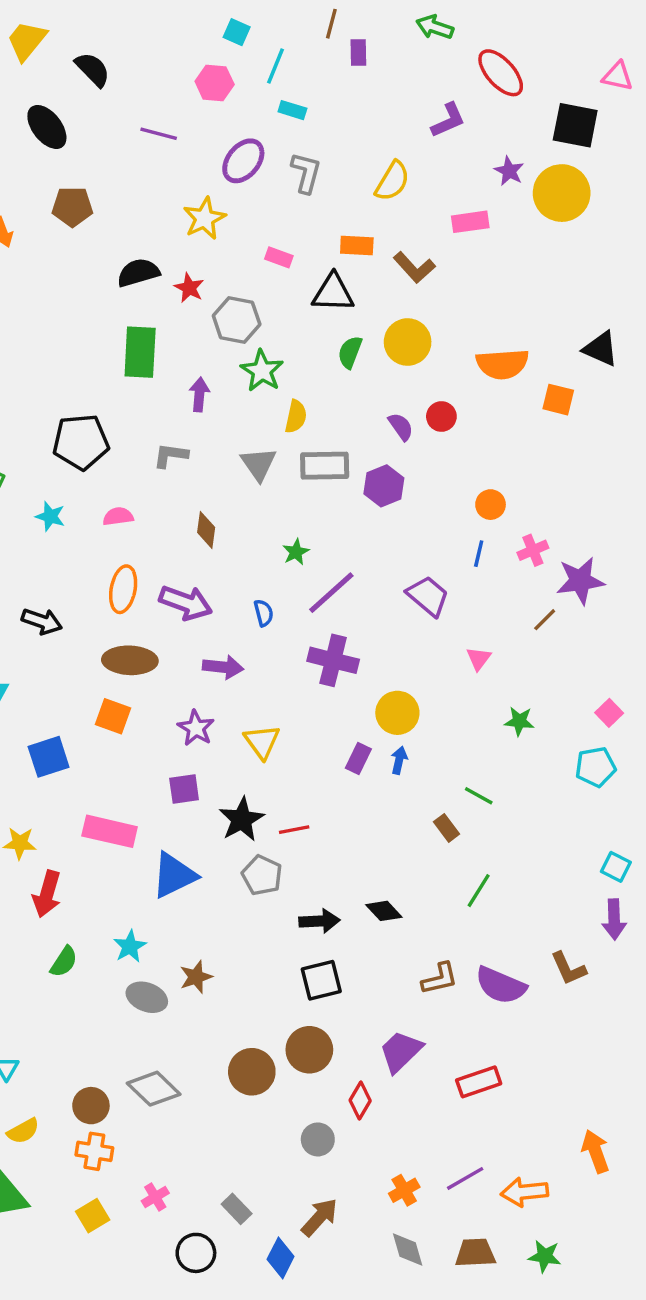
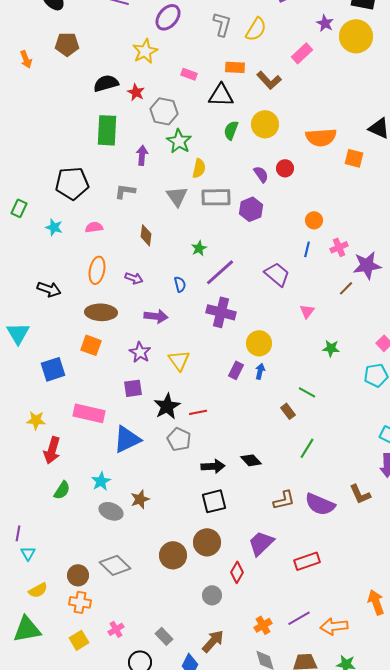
gray L-shape: (306, 173) -> (222, 24), moved
pink rectangle: (470, 222) -> (302, 53), turned -35
purple arrow: (186, 603) -> (134, 278), size x0.6

